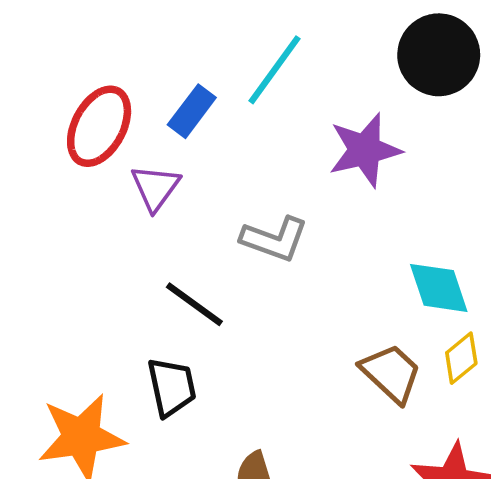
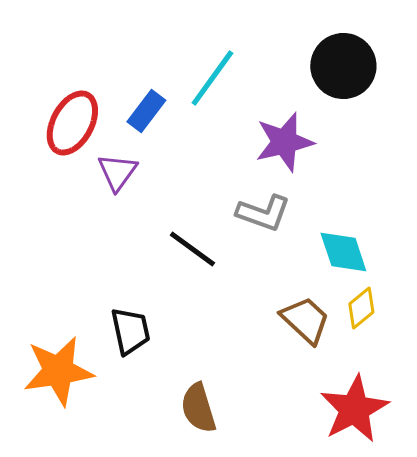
gray L-shape: (275, 239) -> (263, 213), moved
black line: (194, 304) -> (192, 249), moved

